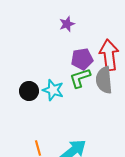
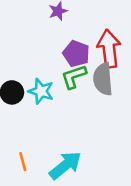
purple pentagon: (82, 59) -> (76, 54), turned 30

